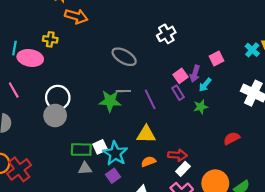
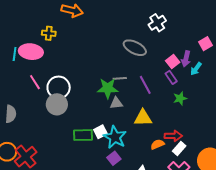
cyan line: (14, 48) -> (15, 54), moved
gray ellipse: (124, 57) -> (135, 48), moved
pink line: (14, 90) -> (35, 82), moved
green star: (201, 107) -> (180, 98), moved
orange semicircle: (148, 162) -> (157, 144), moved
gray triangle: (85, 168) -> (116, 103), moved

